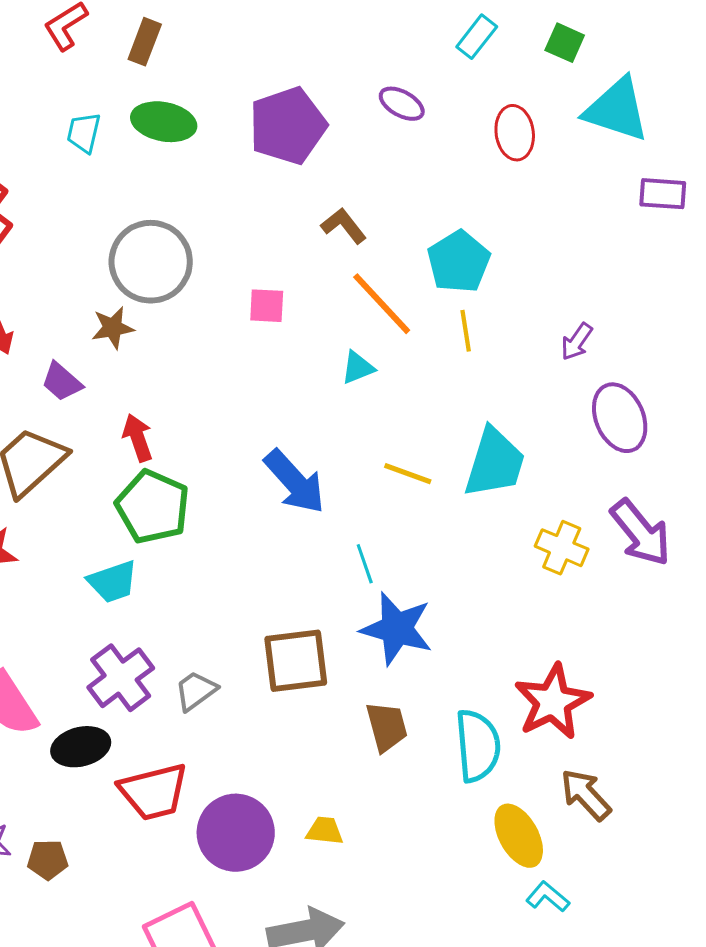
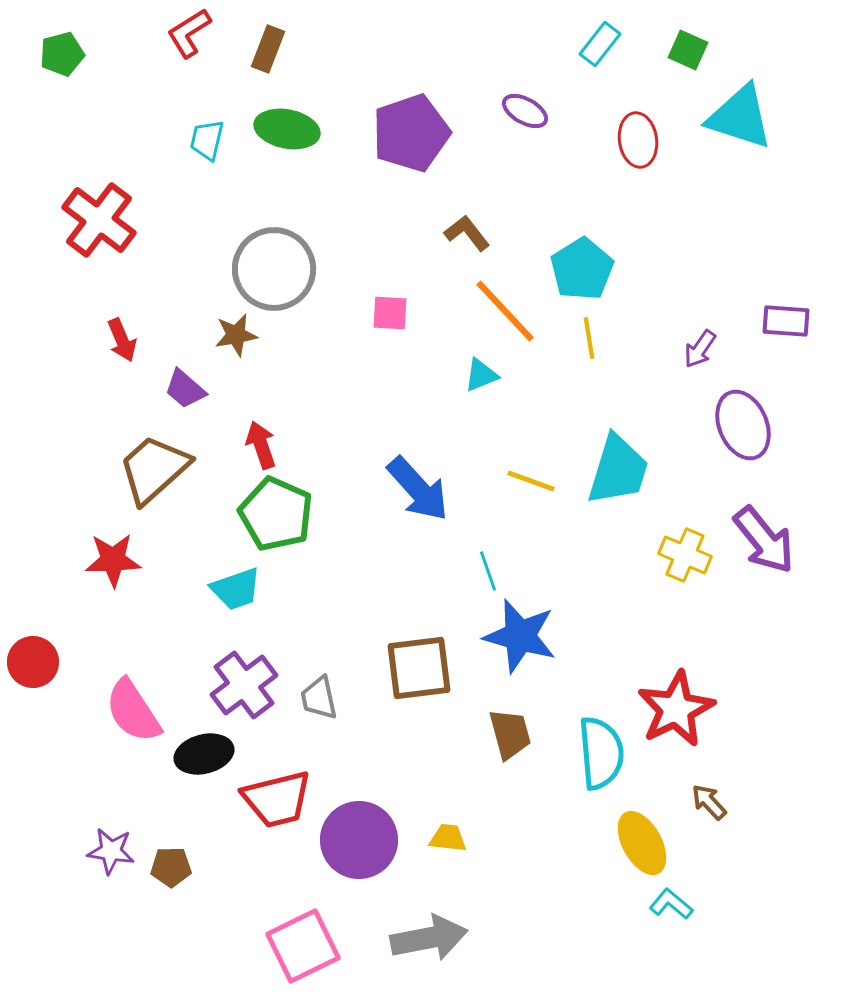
purple rectangle: (663, 194) -> (786, 321), moved
gray trapezoid: (196, 691) -> (319, 698), turned -66
brown arrow: (586, 795) -> (709, 802), size x0.7

